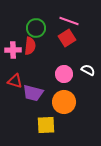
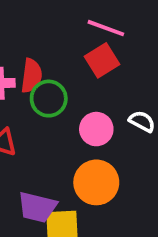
green circle: (36, 28) -> (49, 99), moved
purple trapezoid: (33, 93) -> (37, 207), moved

